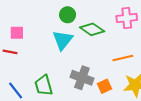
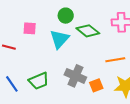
pink square: (17, 33) -> (30, 28), moved
green trapezoid: (44, 85) -> (39, 81), turned -100

